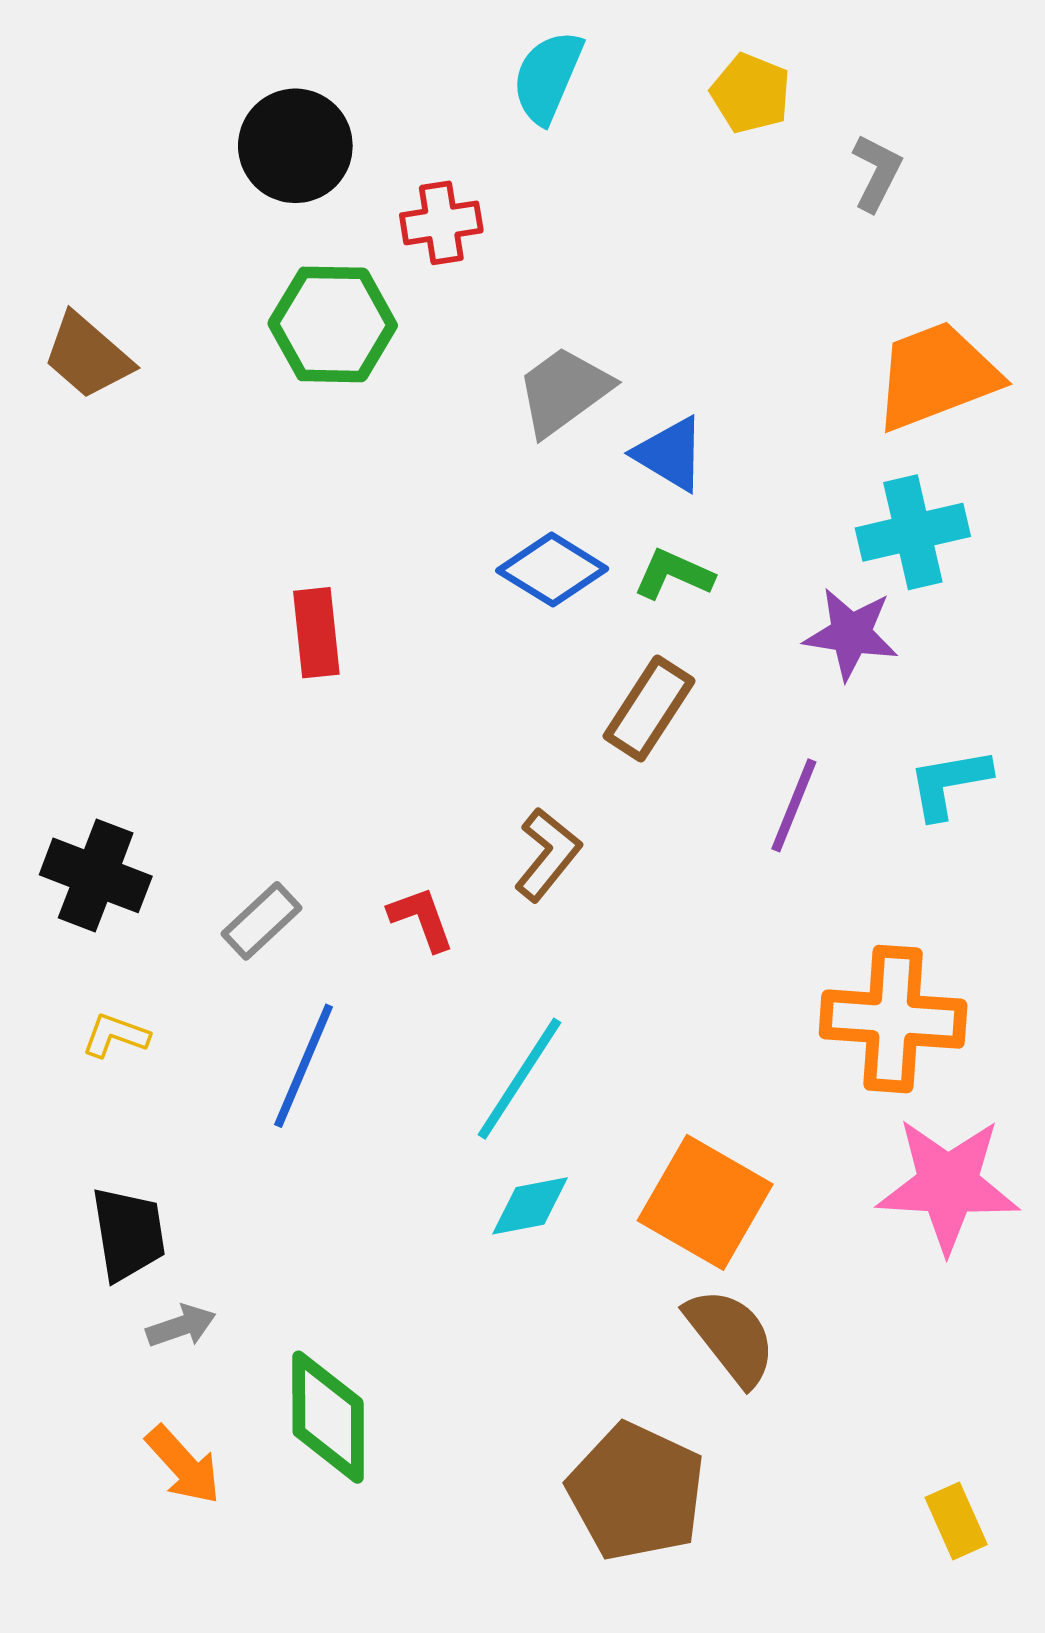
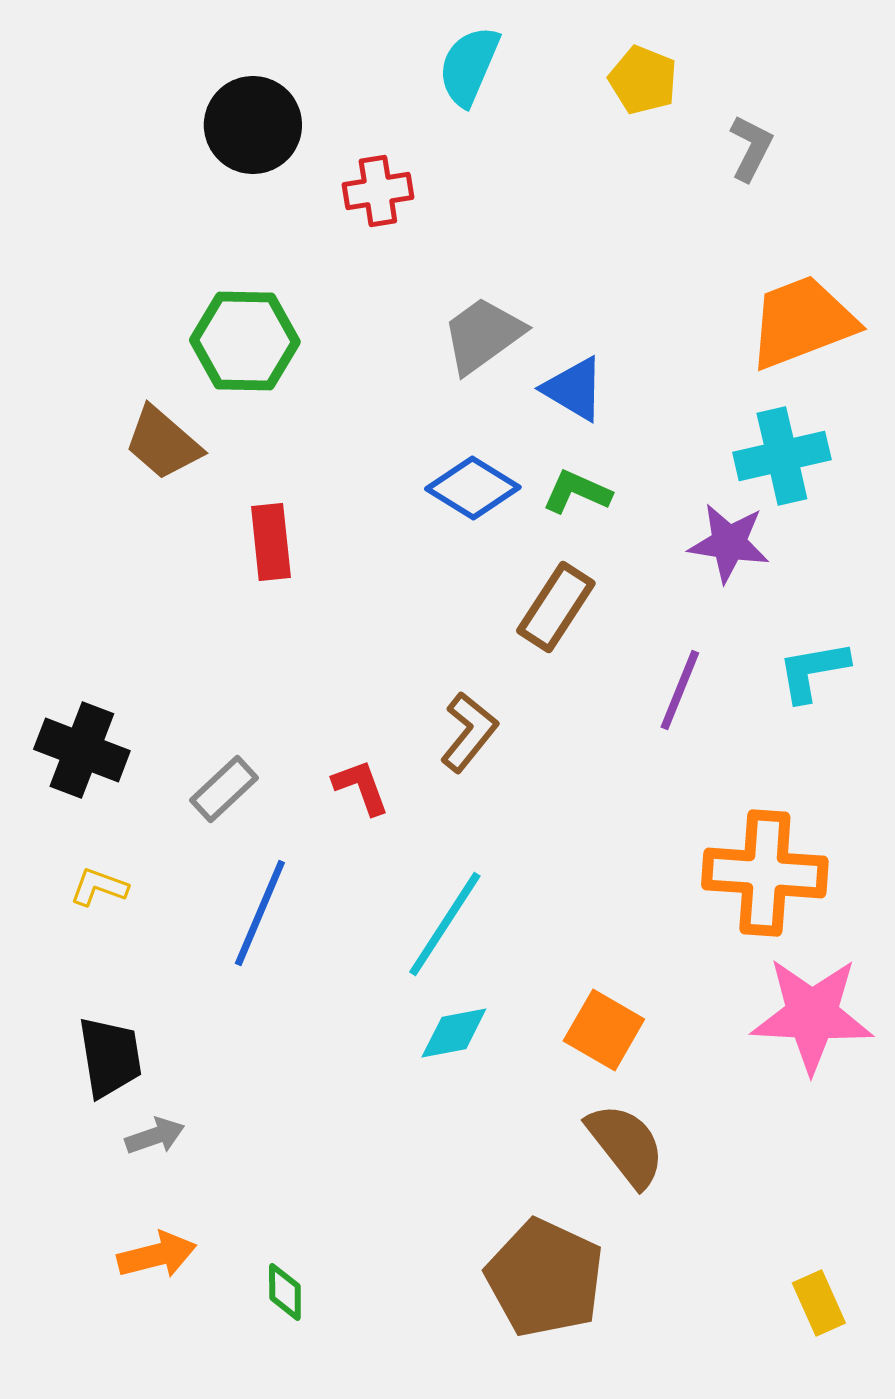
green hexagon: (333, 324) -> (245, 341), moved
brown trapezoid: (88, 356) -> (163, 443), moved
orange square: (705, 1202) -> (604, 1030), size x0.7
green diamond: (328, 1417) -> (285, 1292), moved, size x0.5
orange arrow: (183, 1465) -> (157, 1255), turned -62

